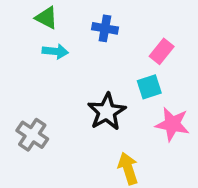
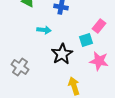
cyan arrow: (55, 51) -> (44, 30), moved
pink rectangle: (162, 51) -> (99, 26), moved

